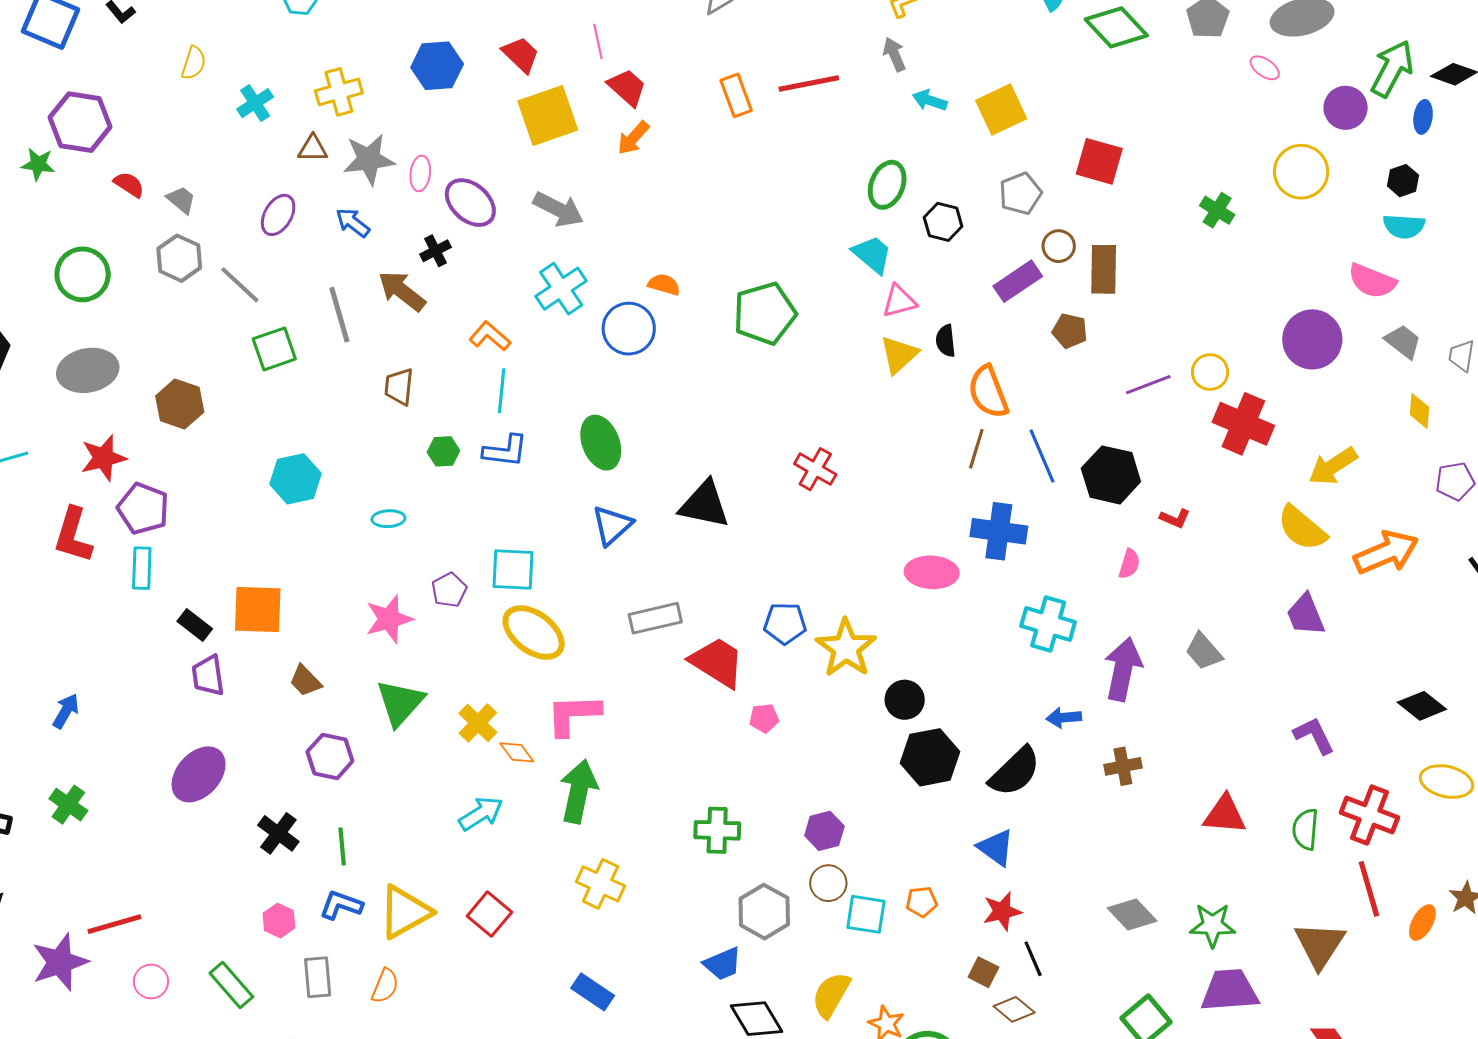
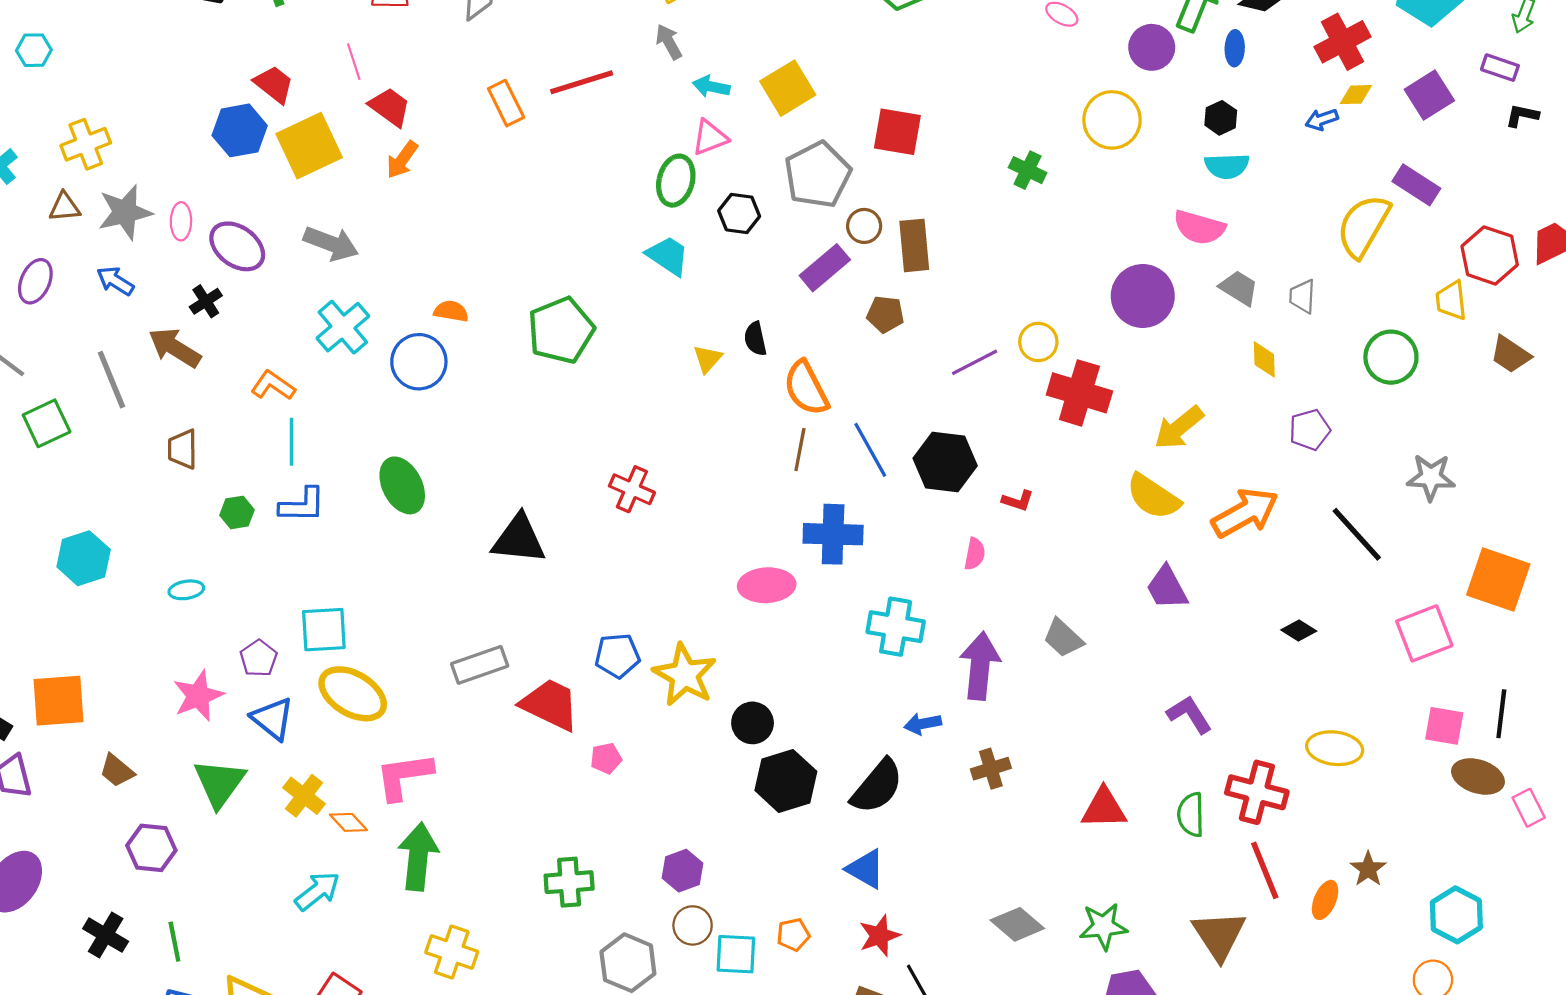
blue hexagon: (437, 66) -> (240, 130), moved
gray pentagon: (1020, 194) -> (818, 175), size x1.5
pink triangle: (899, 301) -> (710, 138), moved
yellow triangle: (899, 355) -> (708, 359), size x0.7
blue triangle: (612, 525) -> (273, 719), moved, turned -33
black diamond: (1422, 706) -> (1299, 630), moved, size x0.7

